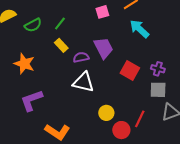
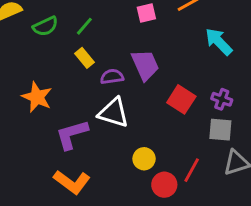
cyan arrow: (139, 29) -> (219, 42), moved
orange star: (24, 64) -> (37, 97), moved
purple L-shape: (31, 100) -> (72, 134), moved

